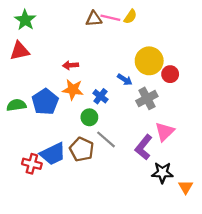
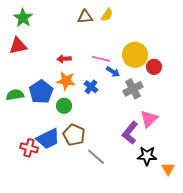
yellow semicircle: (130, 17) -> (107, 15), moved
pink line: (110, 18) -> (101, 59), moved
green circle: (89, 117) -> (64, 106), moved
gray line: (106, 139) -> (96, 157), moved

